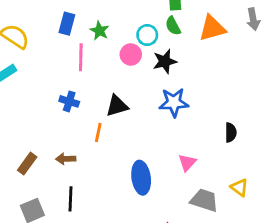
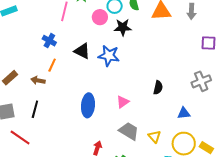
blue star: (174, 102) -> (109, 56), moved
black triangle: (117, 106) -> (82, 51), turned 30
orange line: (98, 132) -> (52, 65), moved
yellow triangle: (239, 187) -> (154, 137), moved

